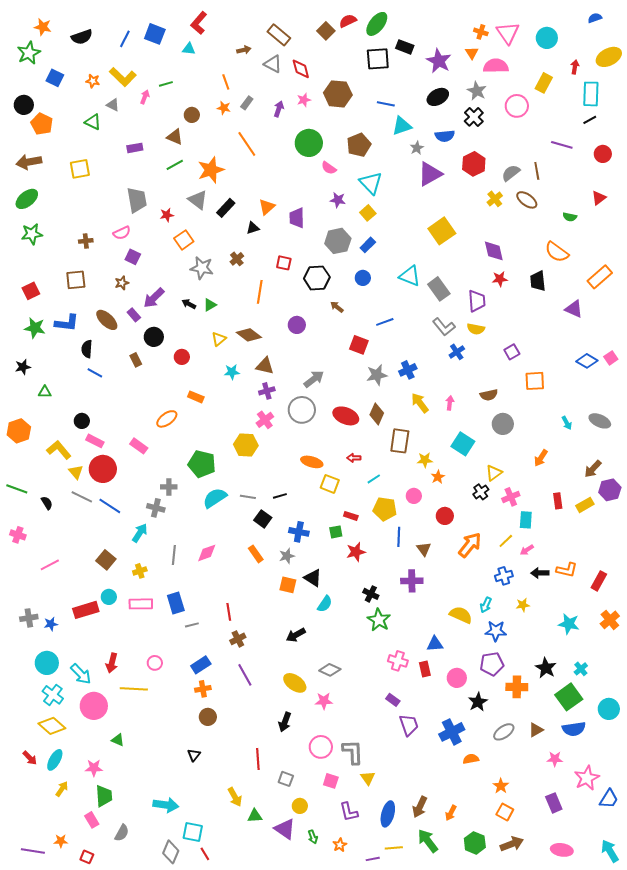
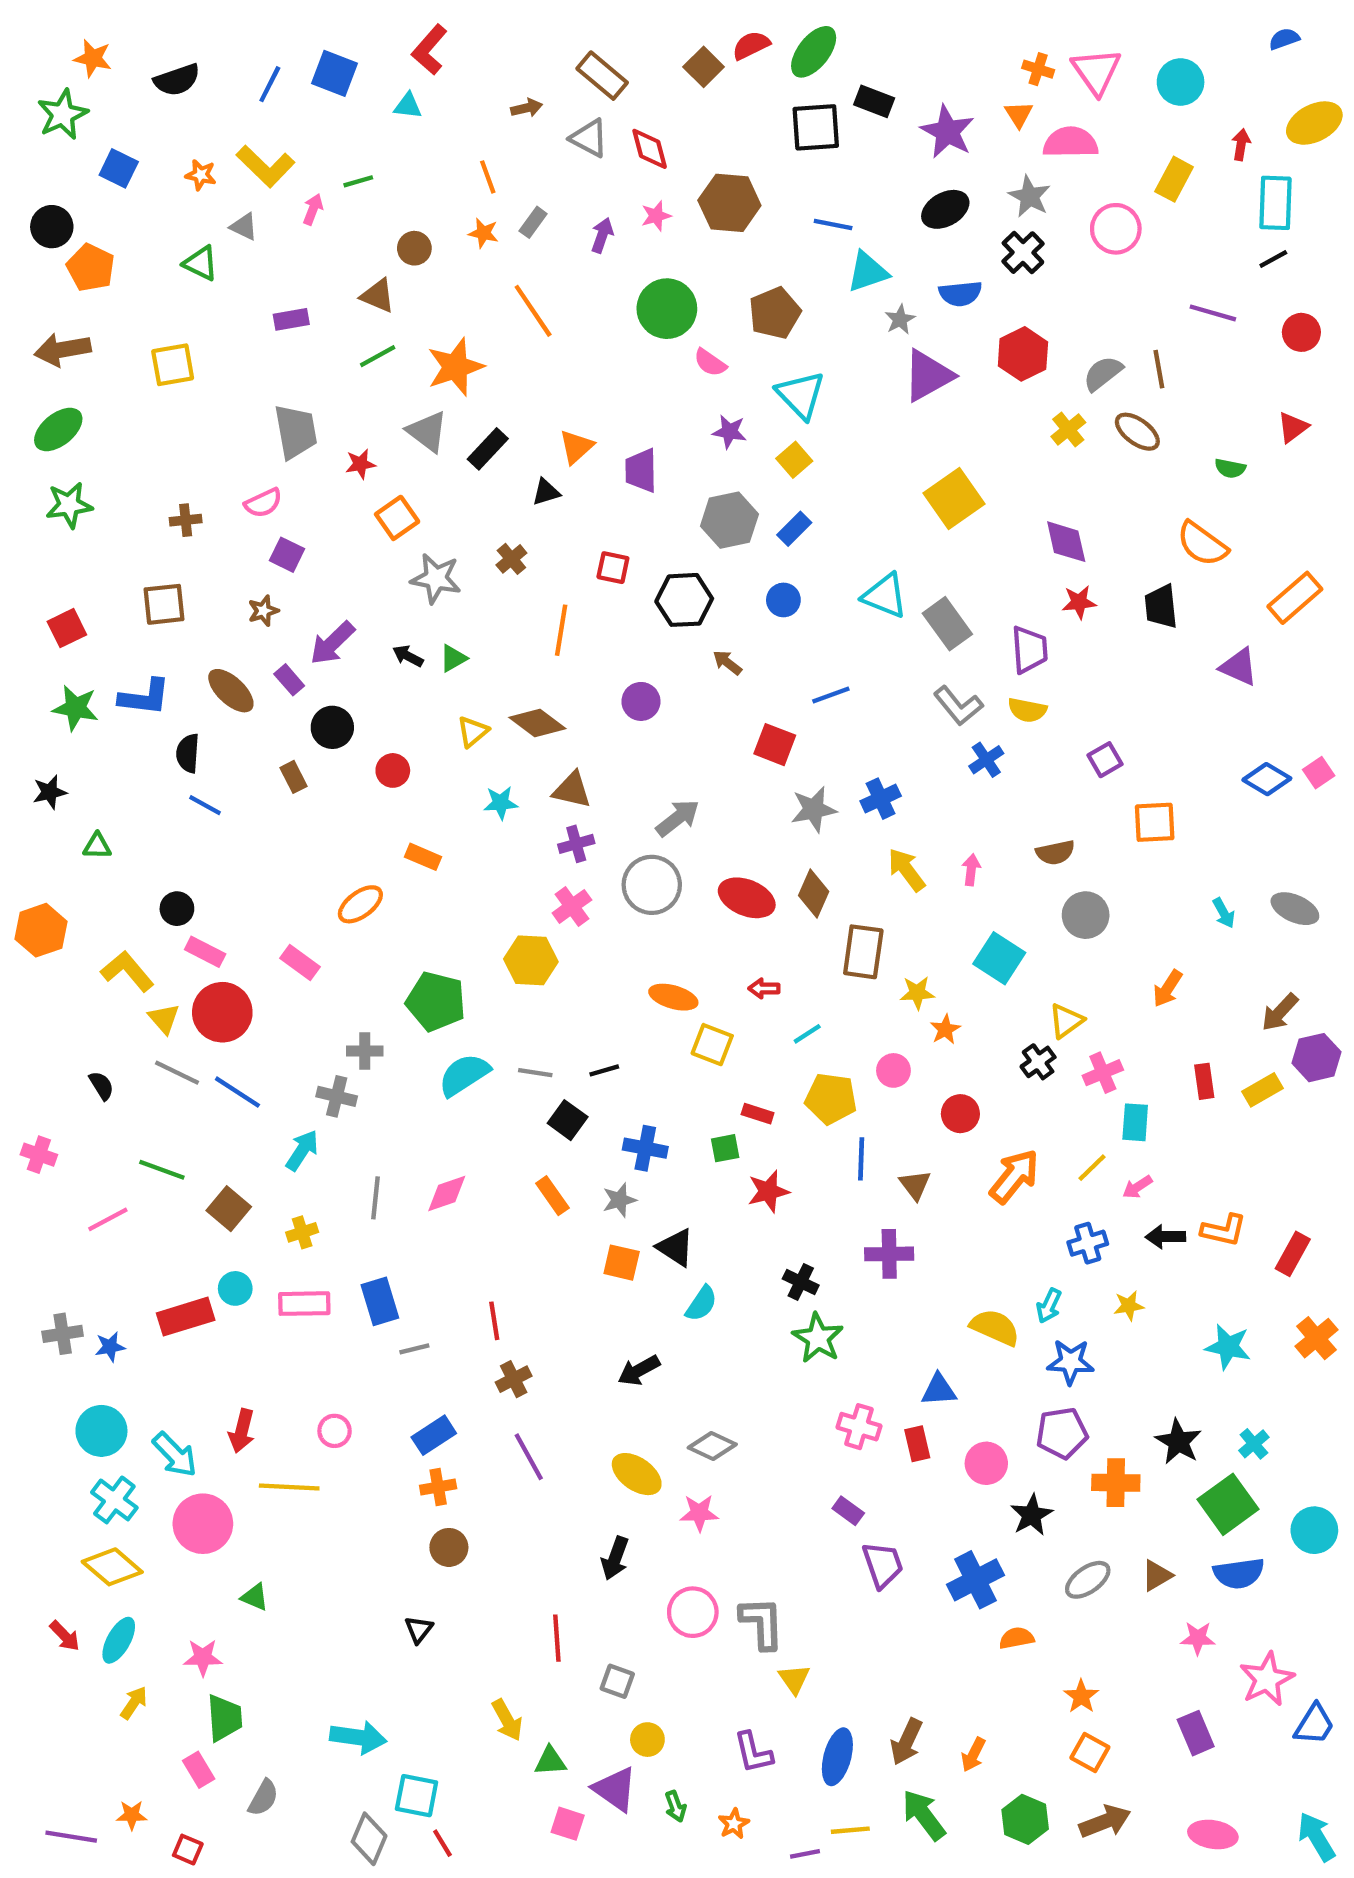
green line: (17, 489) -> (162, 1170), moved
pink square: (331, 781) -> (568, 1824), moved

